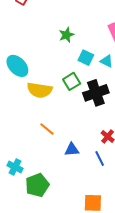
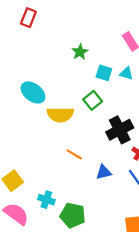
black cross: (96, 93) -> (120, 130), moved
green pentagon: (37, 185) -> (73, 215), turned -30

